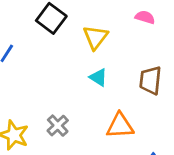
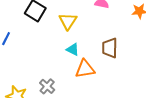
orange triangle: (120, 126) -> (85, 69), moved

